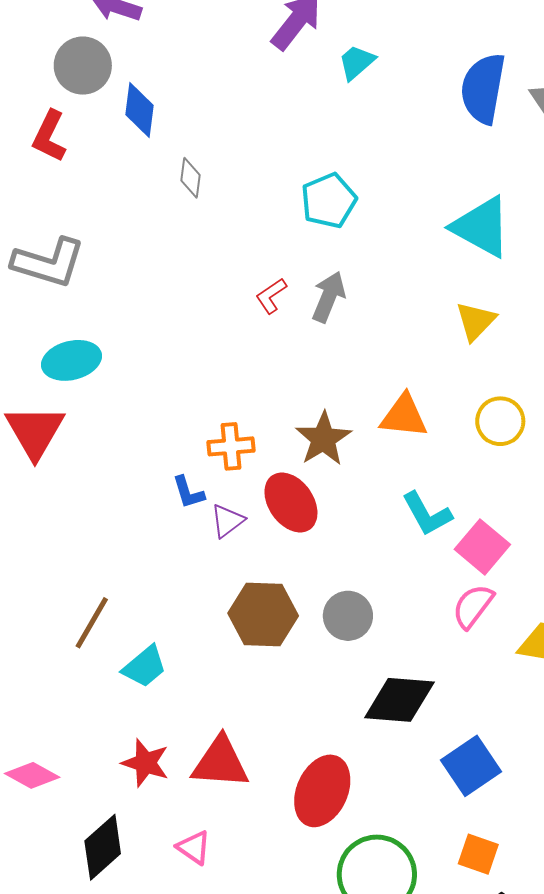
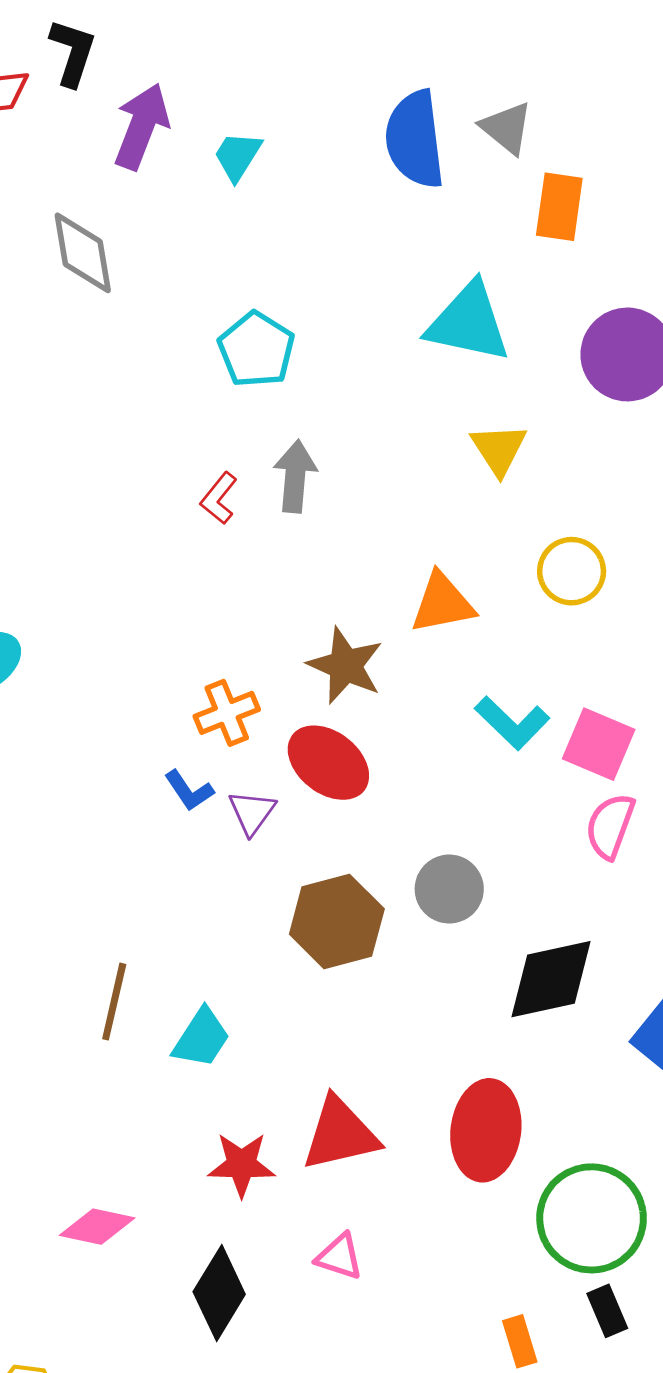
gray diamond: (191, 178) -> (83, 253), moved, size x1.6

